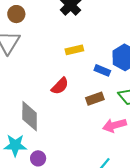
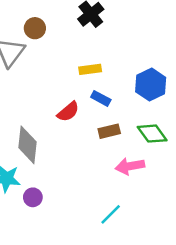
brown circle: (16, 14) -> (35, 28), moved
blue rectangle: (102, 70) -> (101, 98), moved

